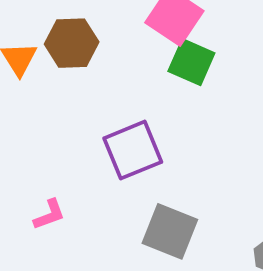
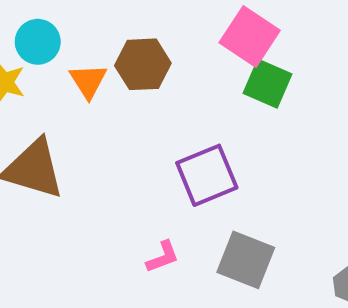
pink L-shape: (49, 215) -> (163, 257), moved

